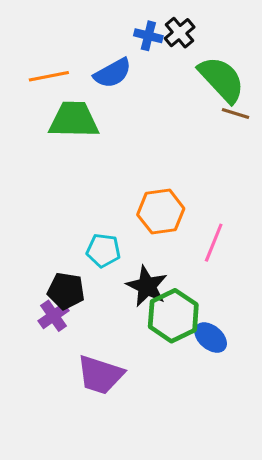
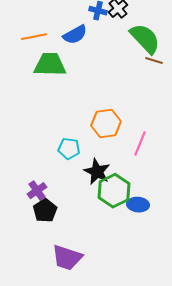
black pentagon: (66, 291) -> (45, 211), moved, turned 30
blue ellipse: (211, 338) -> (138, 205), turned -35
purple trapezoid: (100, 375) -> (67, 258), moved

